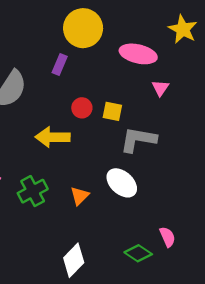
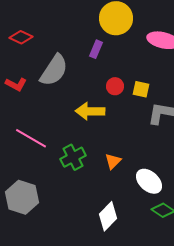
white ellipse: (122, 183) -> (149, 181), moved

